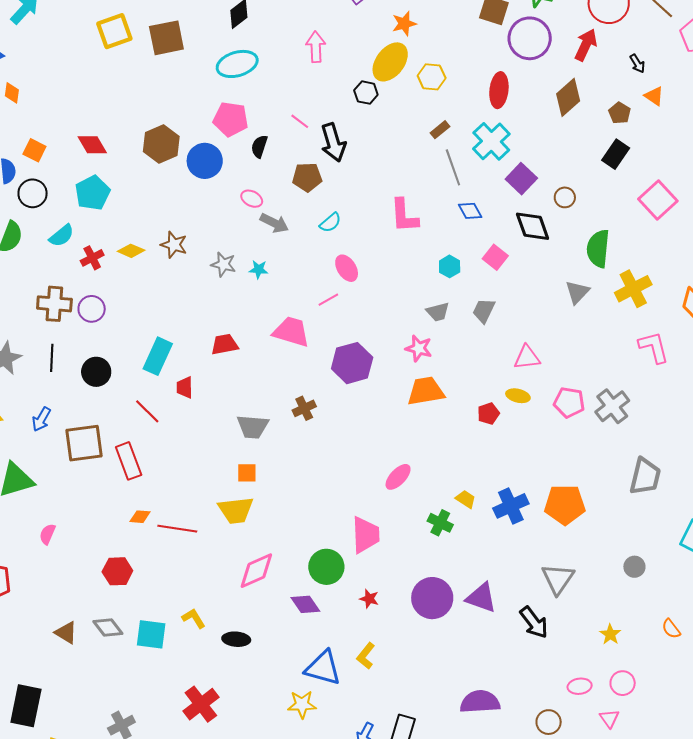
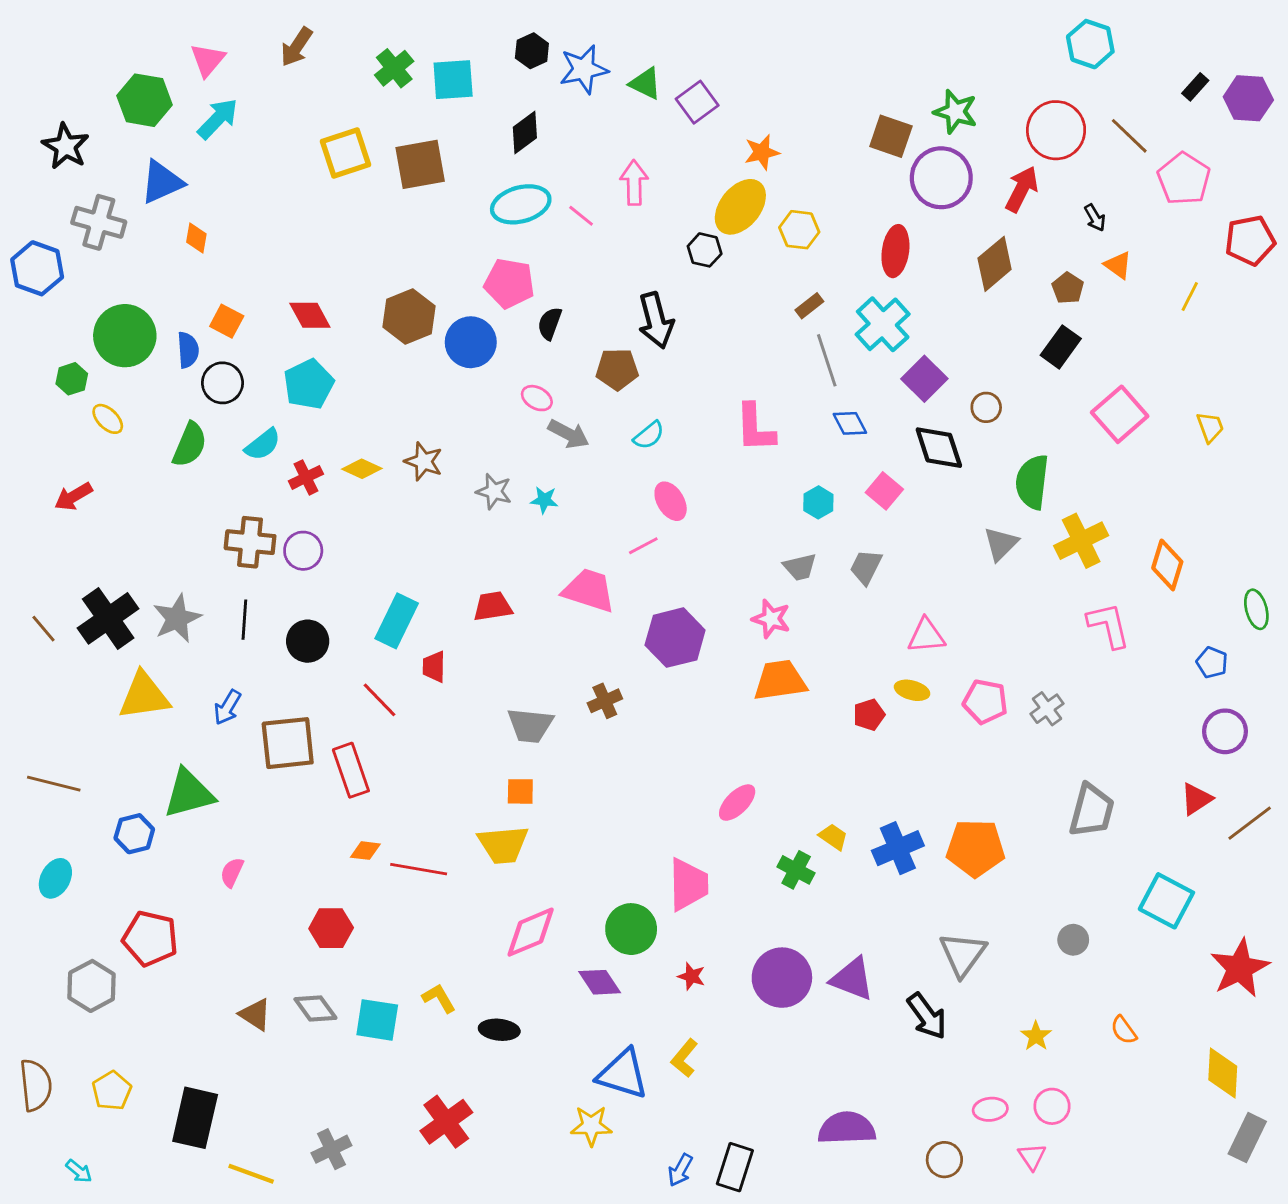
pink line: (300, 121) -> (581, 216), moved
gray cross: (612, 406) -> (1047, 709), size x0.7

